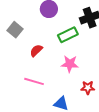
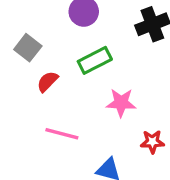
green rectangle: (68, 35) -> (95, 60), moved
red semicircle: (36, 51) -> (48, 82), moved

